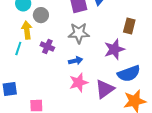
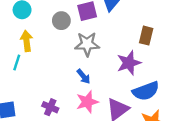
gray circle: (41, 15) -> (61, 21), moved
purple cross: (47, 46) -> (50, 107), moved
blue arrow: (76, 61) -> (84, 76), turned 64

